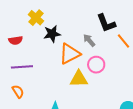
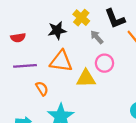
yellow cross: (36, 18) -> (81, 18), moved
orange triangle: (70, 54) -> (61, 61), moved, turned 35
orange semicircle: (18, 91) -> (42, 89), moved

